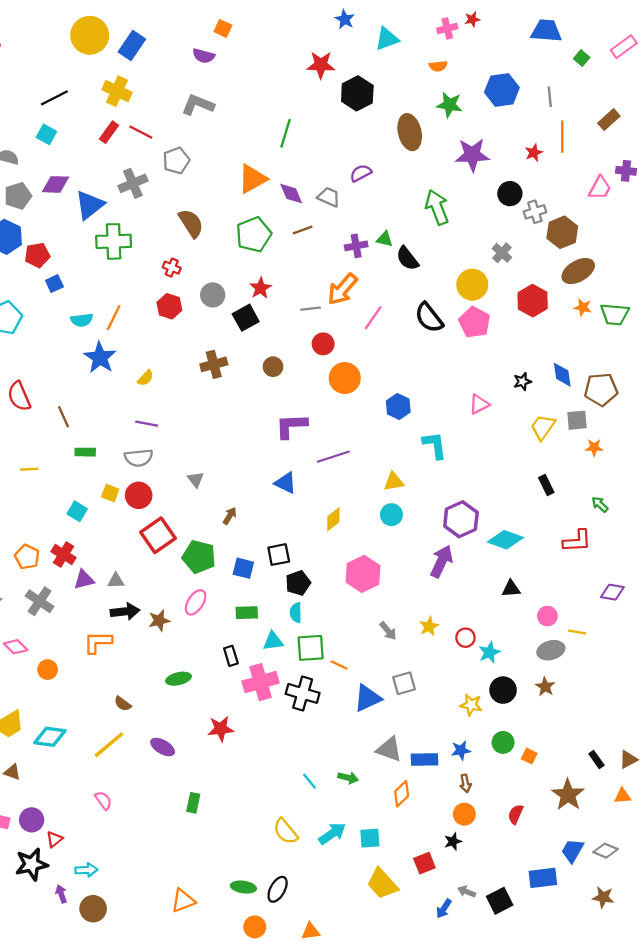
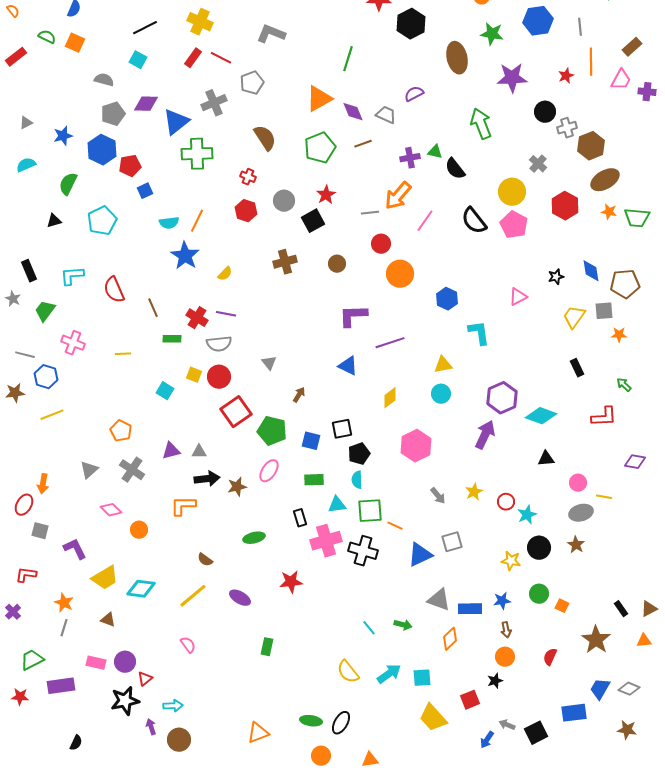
pink trapezoid: (600, 188) -> (621, 80), moved
red cross: (63, 555) -> (197, 318), moved

